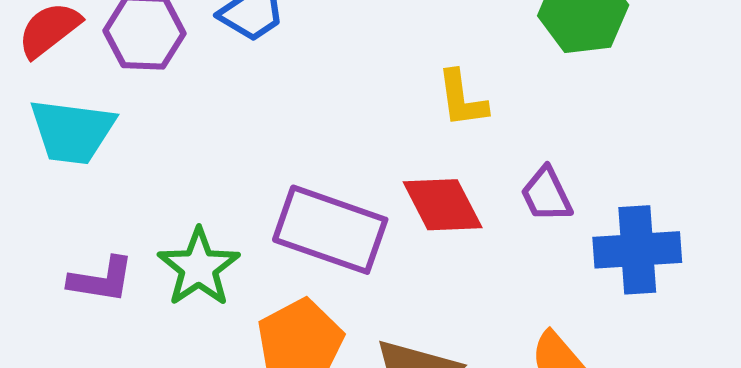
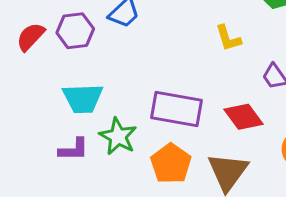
cyan trapezoid: (72, 131) -> (83, 98), moved
red diamond: (443, 205) -> (244, 117), moved

